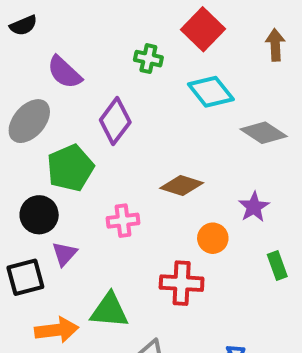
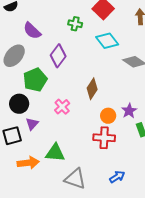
brown diamond: (182, 185) -> (92, 89), turned -75
purple star: (254, 207) -> (129, 111), moved
pink cross: (123, 221) -> (62, 107), turned -35
red cross: (182, 283) -> (104, 138), moved

